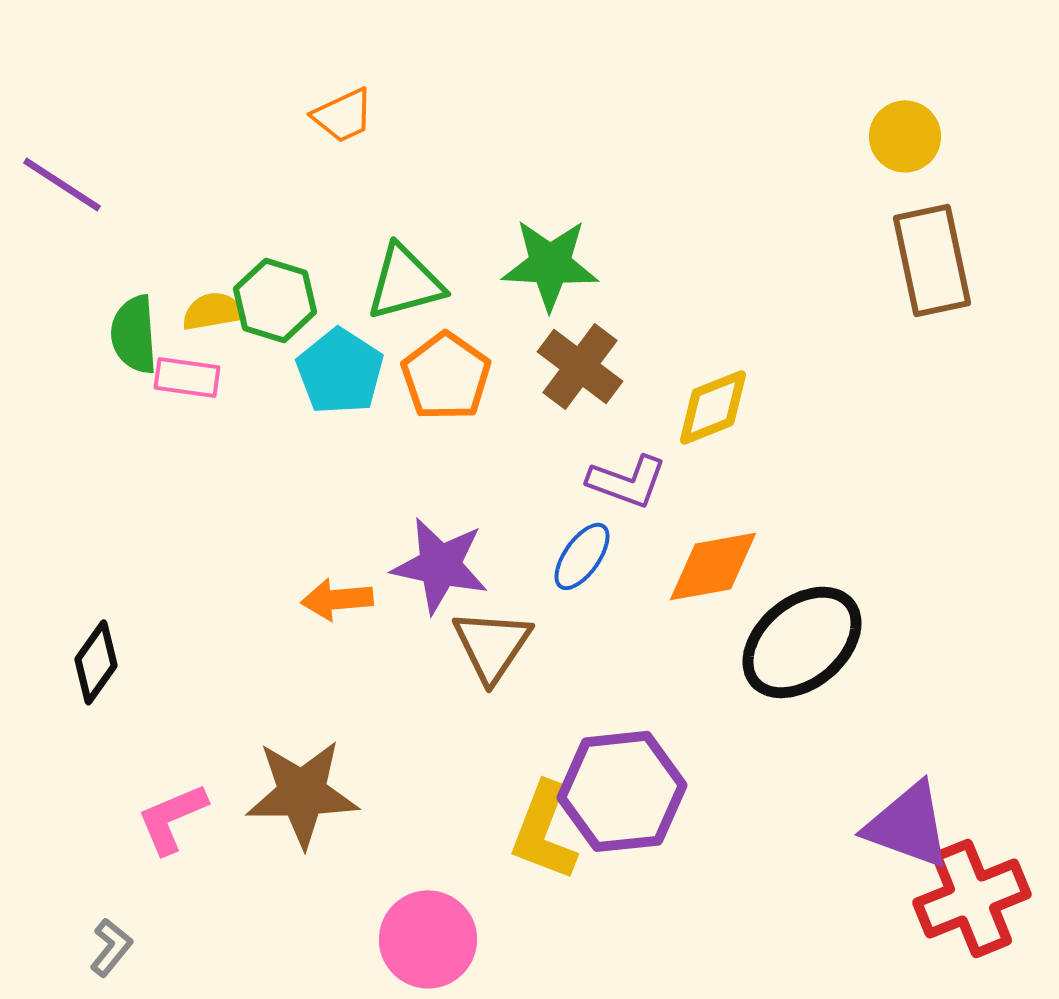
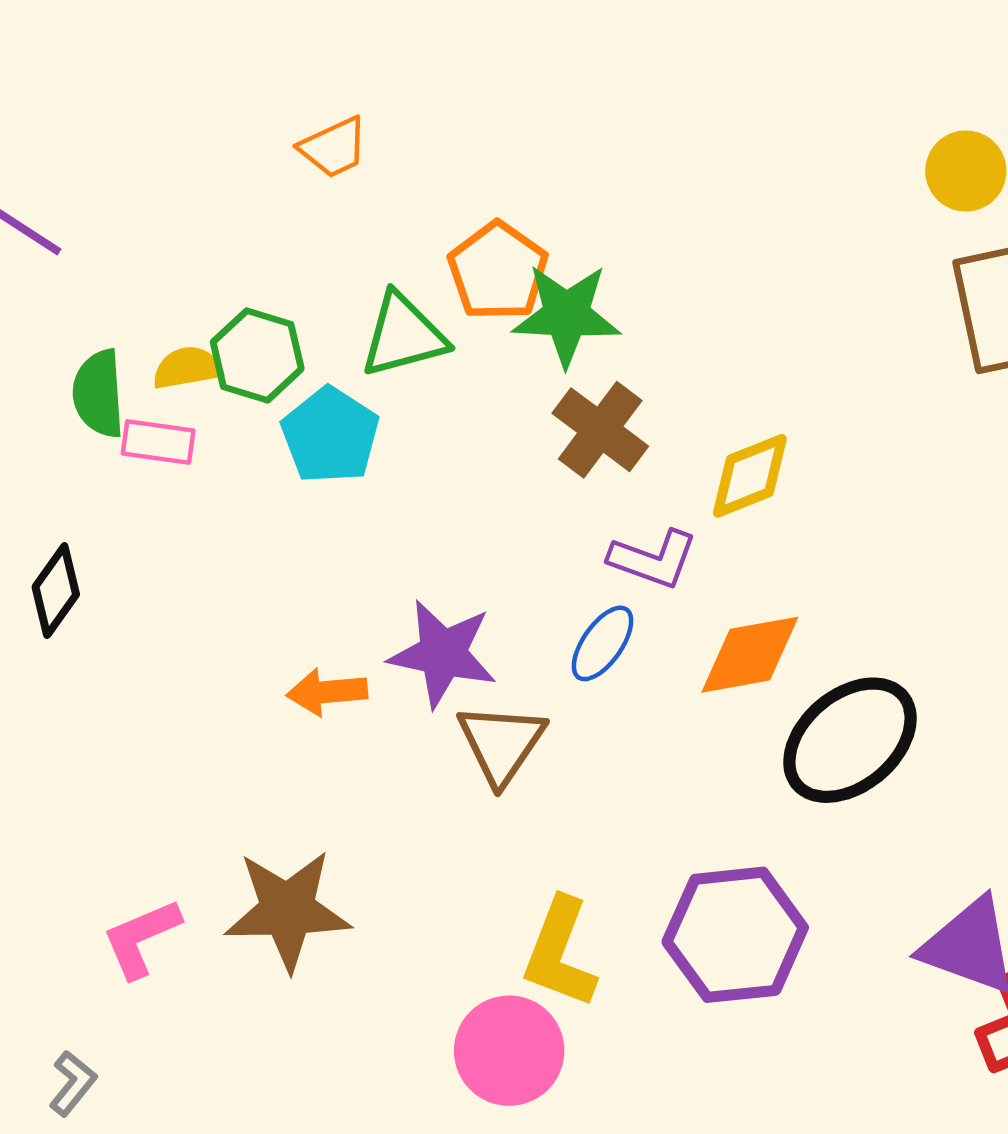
orange pentagon: (446, 376) -> (498, 271), moved
black diamond: (96, 662) -> (56, 591), moved
purple hexagon: (622, 791) -> (735, 935), moved
pink circle: (428, 939) -> (509, 1051), moved

